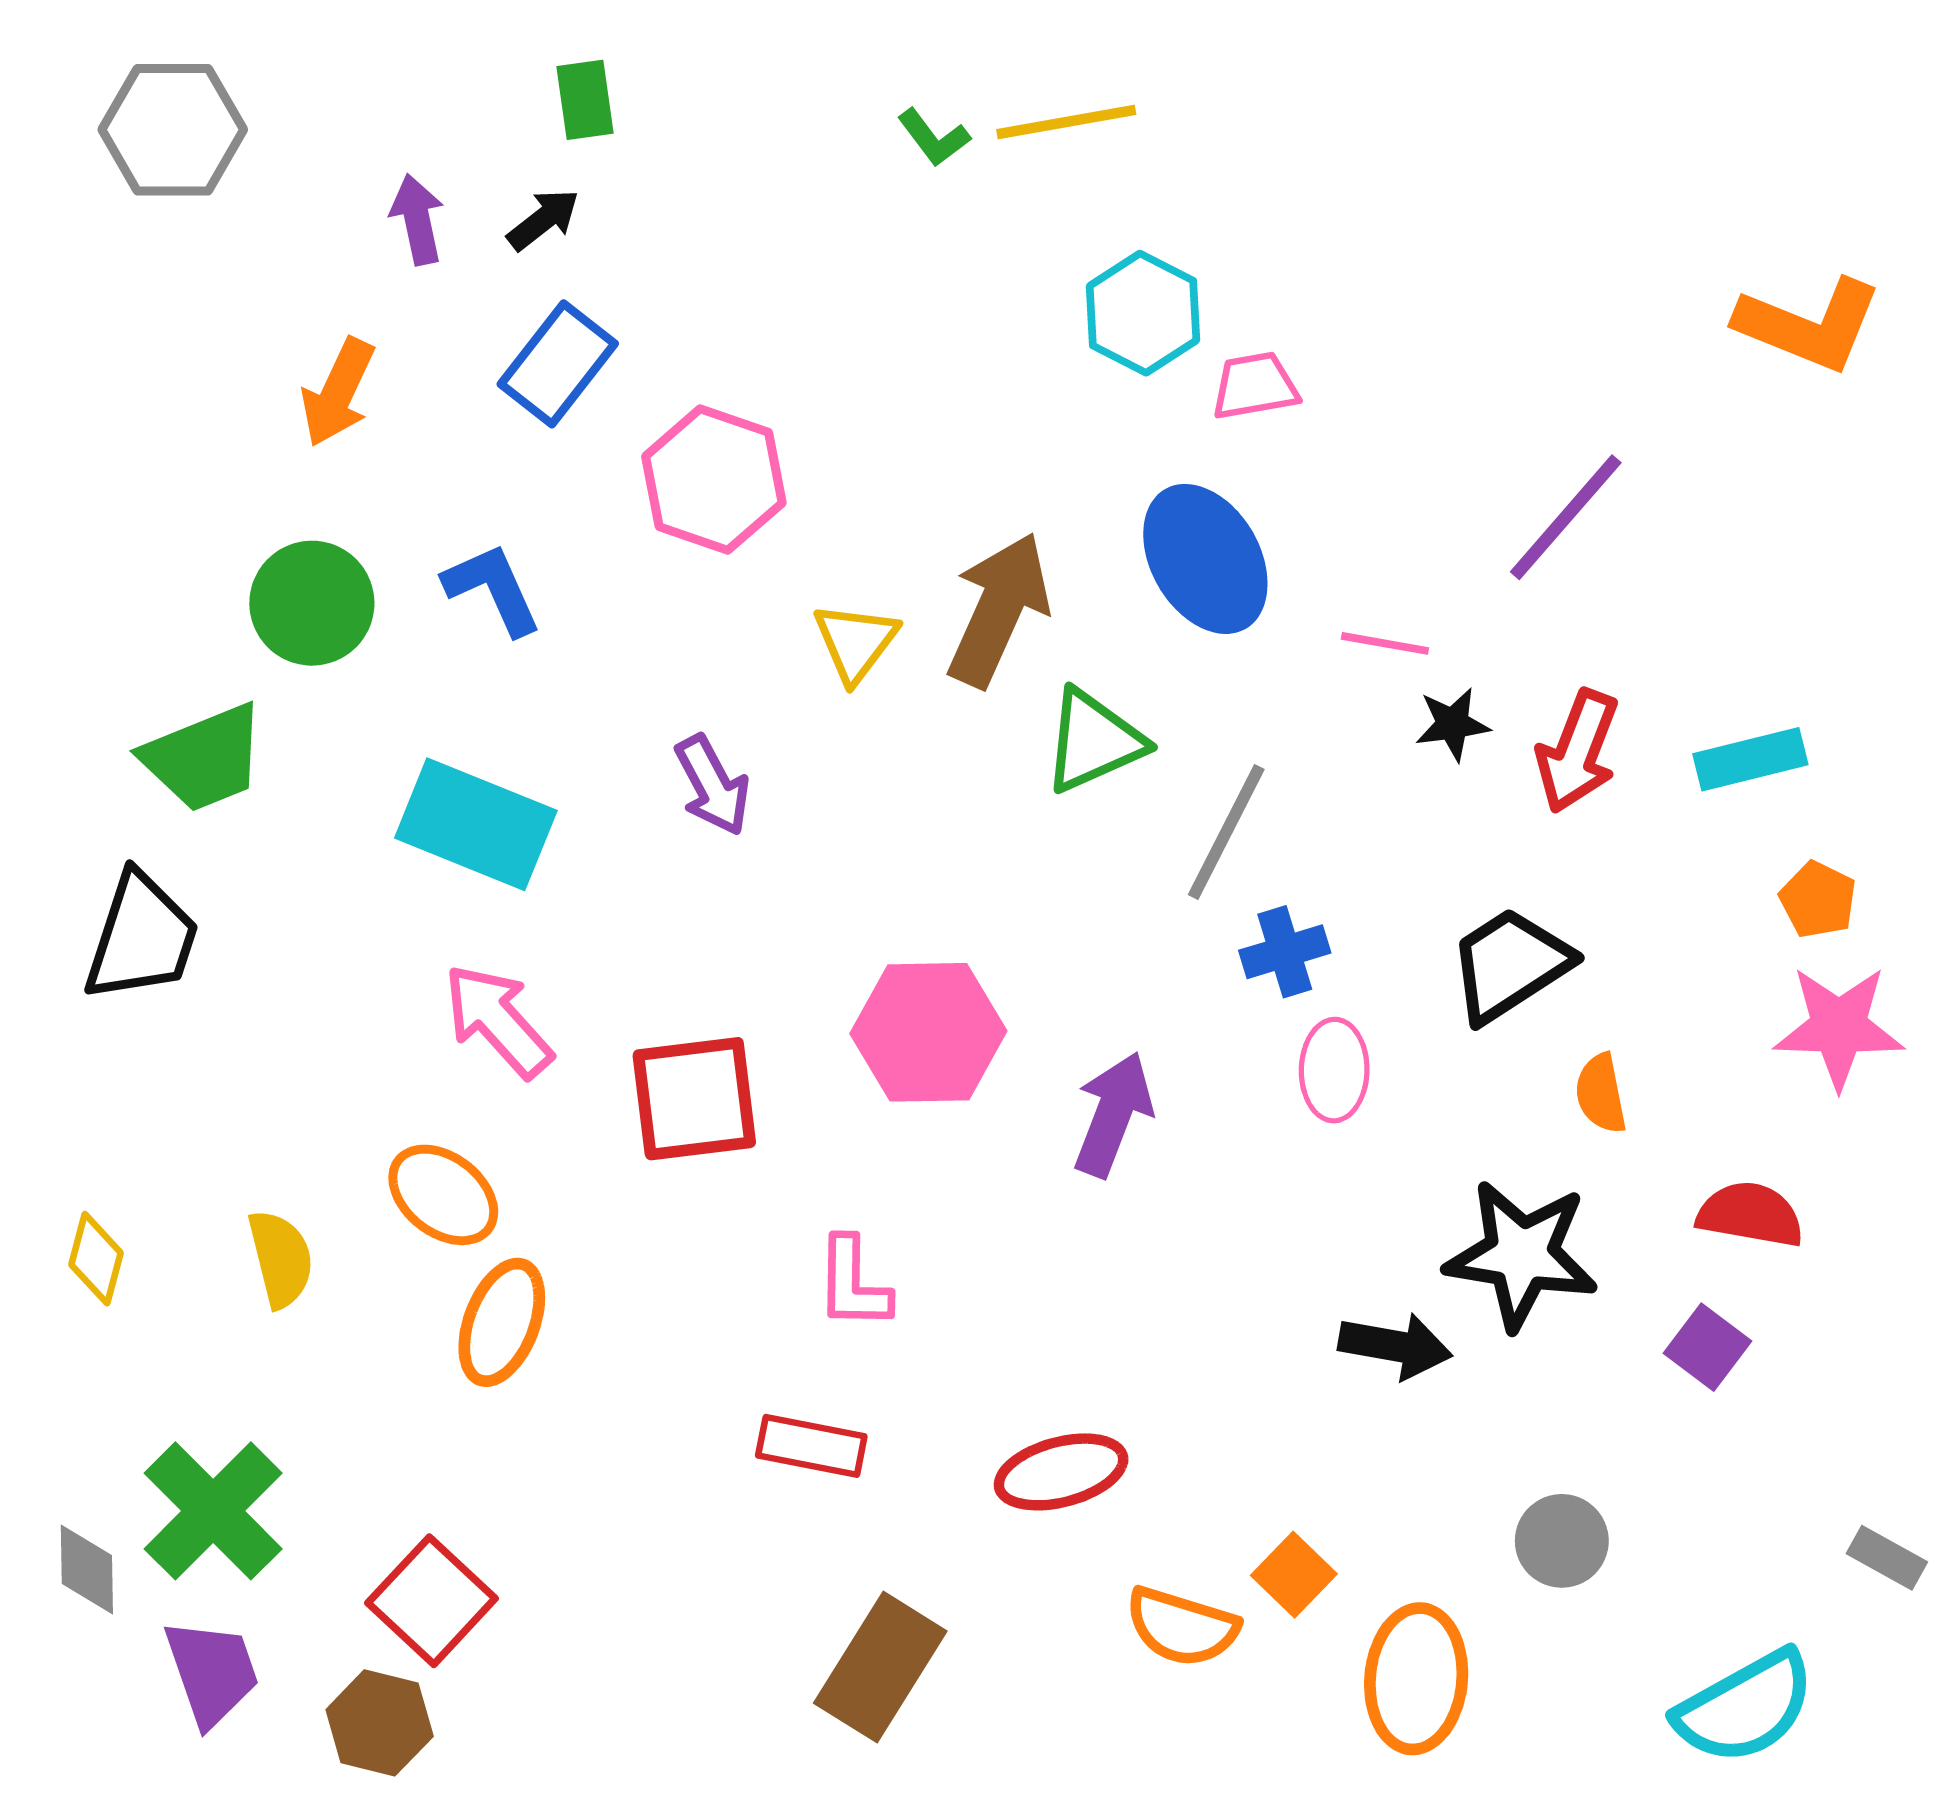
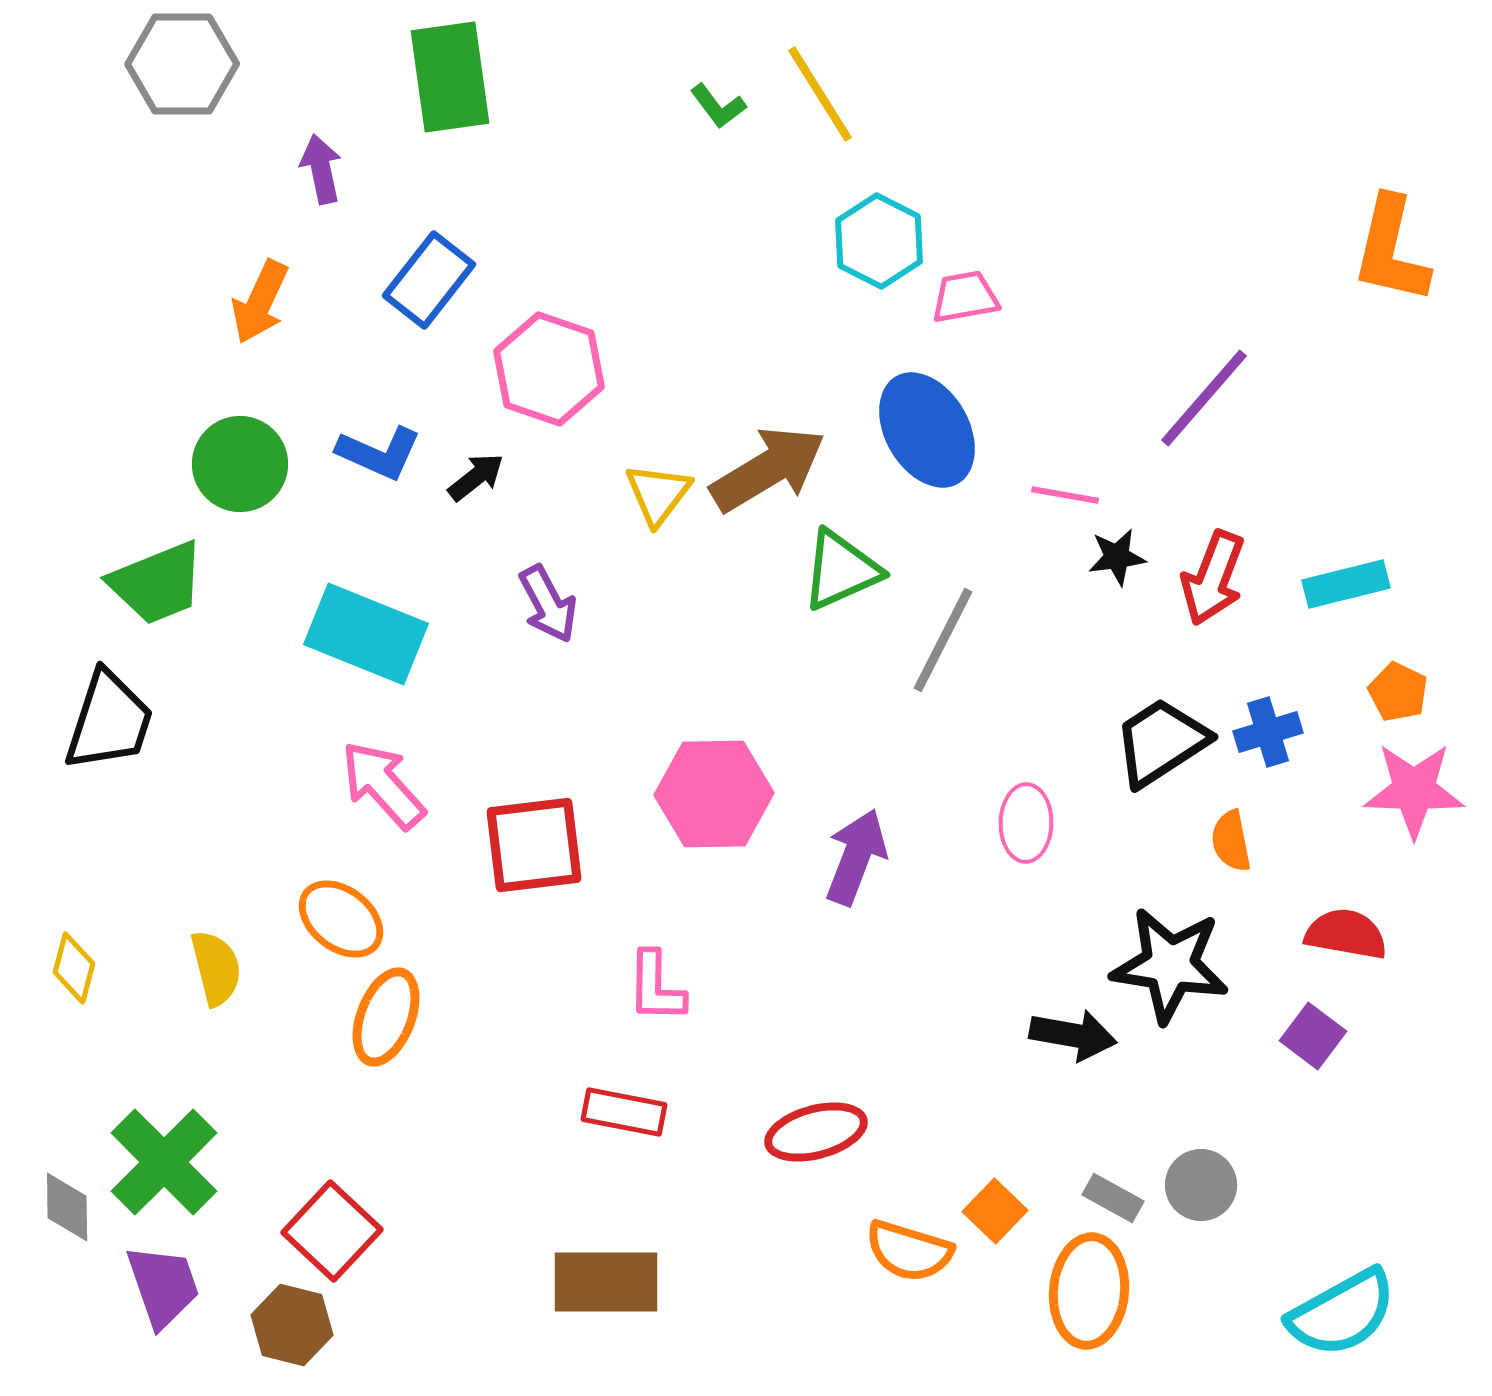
green rectangle: (585, 100) -> (450, 77), size x1.8
yellow line: (1066, 122) -> (820, 94), turned 68
gray hexagon: (173, 130) -> (182, 64), moved
black arrow: (543, 219) -> (476, 477), moved
orange L-shape: (1809, 325) -> (1391, 250), turned 81
blue L-shape: (493, 589) -> (379, 453), turned 138
brown arrow: (999, 610) -> (768, 469), turned 35
blue cross: (1285, 952) -> (1268, 732), moved
gray rectangle: (1887, 1558) -> (1113, 1198), moved
brown rectangle: (880, 1667) -> (606, 1282), moved, turned 58

